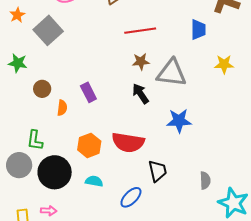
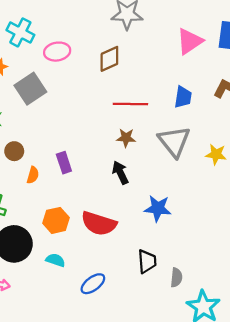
blue trapezoid: (198, 30) -> (183, 97), moved
gray triangle: (171, 73) -> (174, 141), moved, turned 36
black trapezoid: (158, 171) -> (147, 261), moved

